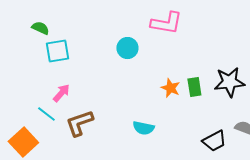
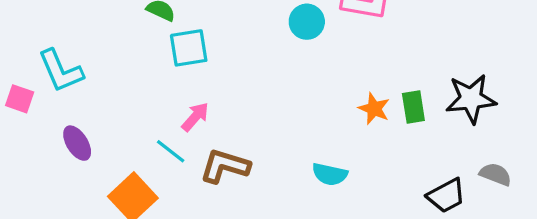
cyan circle: (127, 48) -> (307, 22), moved
brown L-shape: (79, 123) -> (225, 166), turned 36

